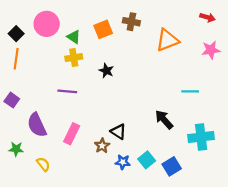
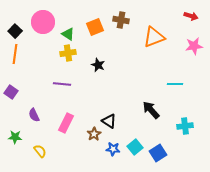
purple semicircle: (37, 125) -> (34, 115), size x0.6
cyan cross: (201, 137) -> (185, 126), size x0.7

